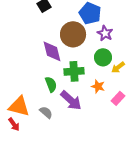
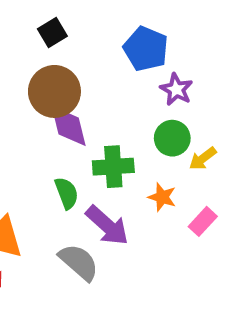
brown circle: (73, 34) -> (54, 91), moved
gray semicircle: (46, 112) -> (79, 262), moved, size x1.5

